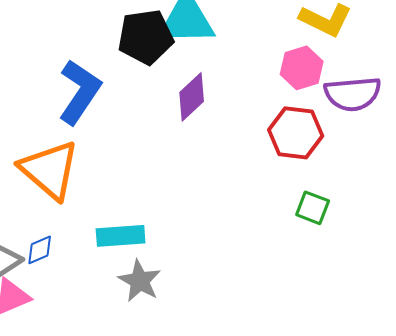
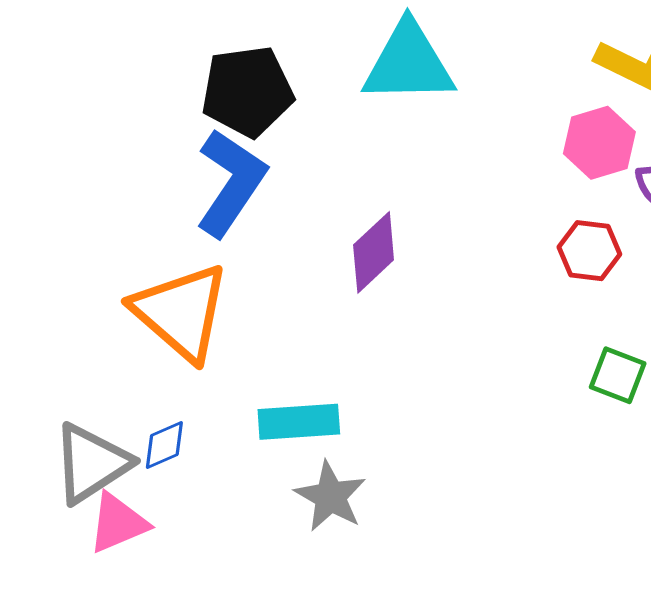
black pentagon: (146, 37) -> (247, 91), moved
purple diamond: (192, 97) -> (374, 252), moved
red hexagon: (296, 133) -> (589, 251), size x0.7

